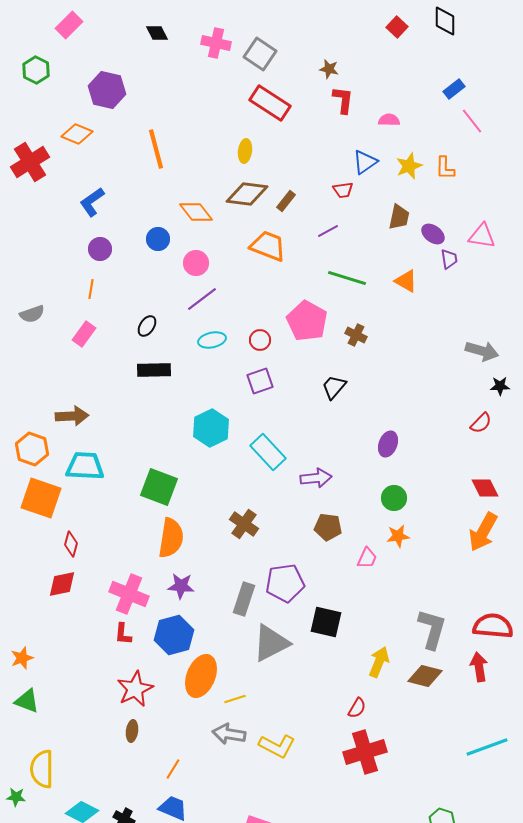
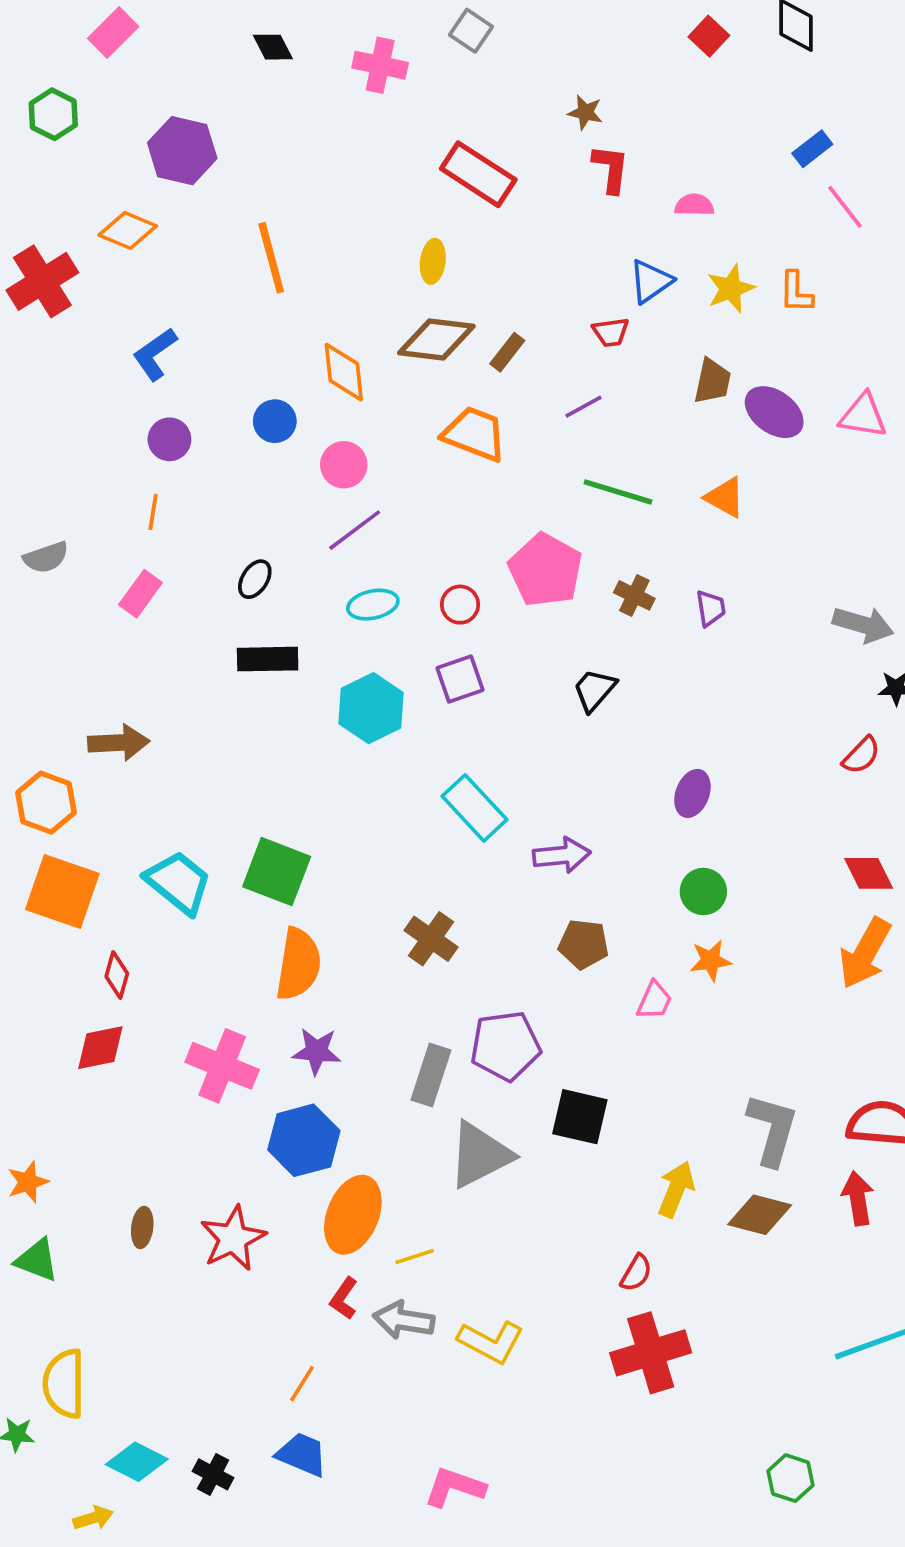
gray square: (260, 54) -> (471, 31), moved, size x0.7
orange diamond: (196, 212) -> (344, 372), turned 32
purple ellipse: (433, 234) -> (774, 412), size x1.4
purple trapezoid: (449, 259) -> (711, 608), moved
cyan hexagon: (211, 428) -> (371, 708), moved
cyan trapezoid: (85, 466) -> (179, 882), moved, turned 36
red L-shape: (123, 634) -> (344, 1298), moved, turned 30
brown ellipse: (132, 731) -> (142, 1227), moved

